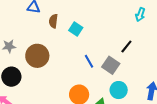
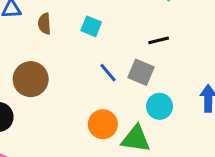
cyan square: (76, 29) -> (91, 26), moved
black line: (126, 47) -> (159, 40), turned 48

